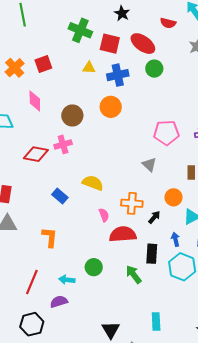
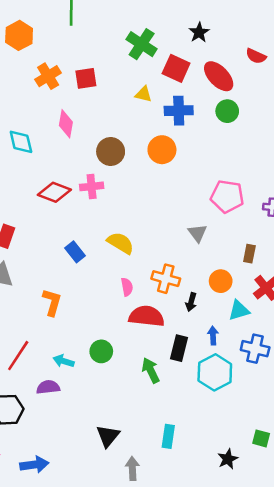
black arrow: (154, 217) -> (191, 302), turned 144

